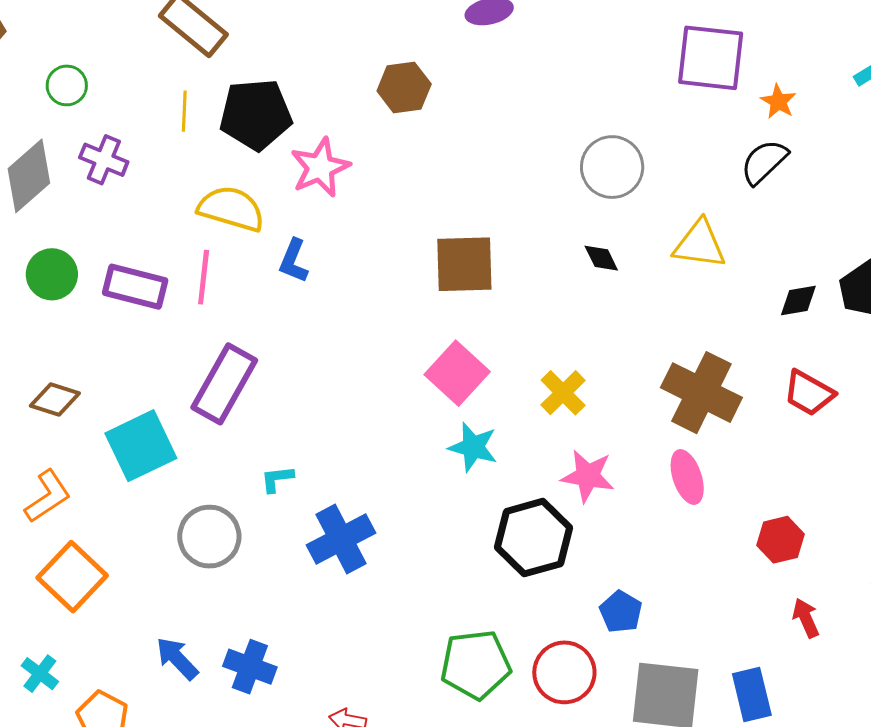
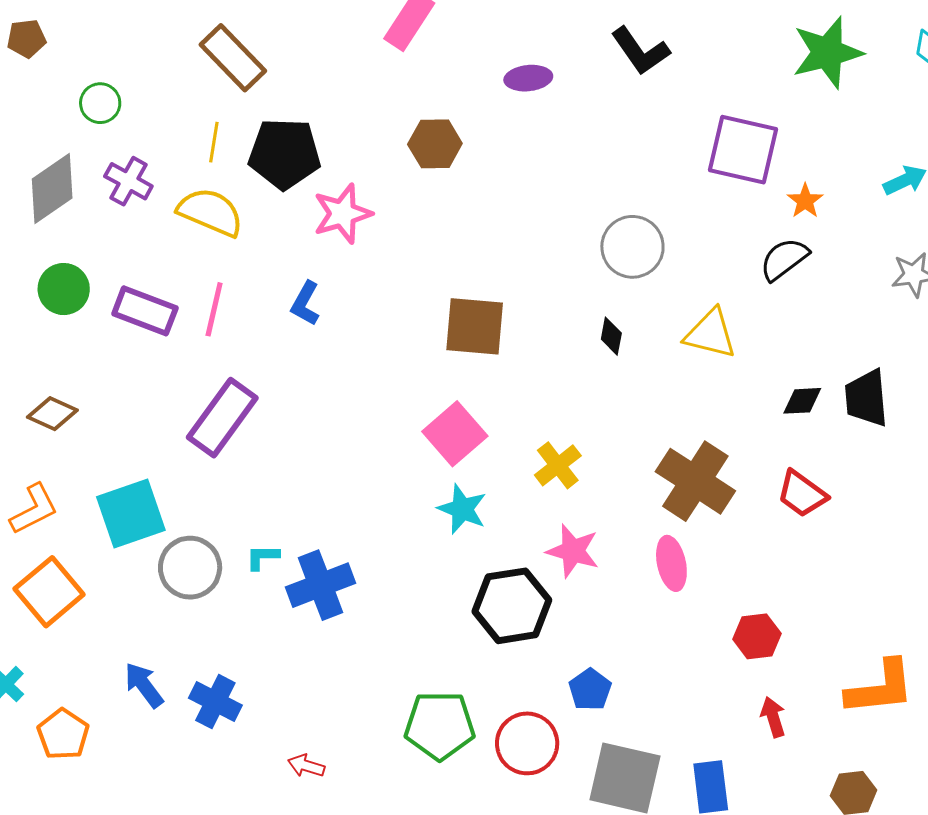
yellow semicircle: (231, 209) -> (210, 212), moved
black diamond: (601, 258) -> (611, 336), turned 30
cyan square: (141, 446) -> (131, 513), moved
cyan L-shape: (277, 479) -> (262, 557), moved

